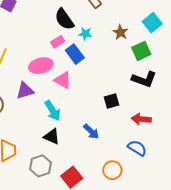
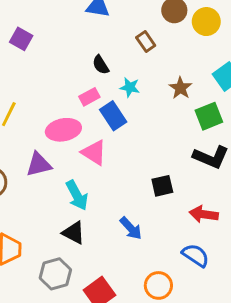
black semicircle: (64, 19) -> (101, 65), size x0.6

